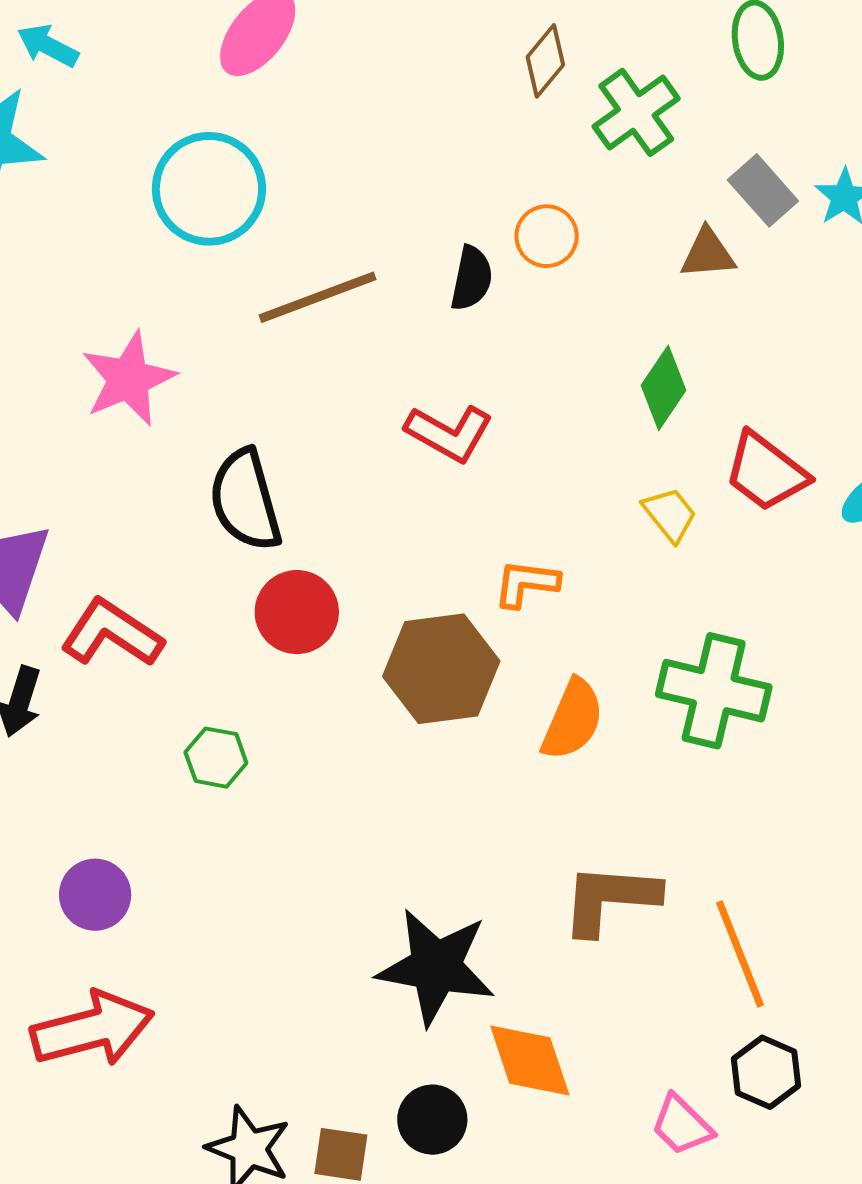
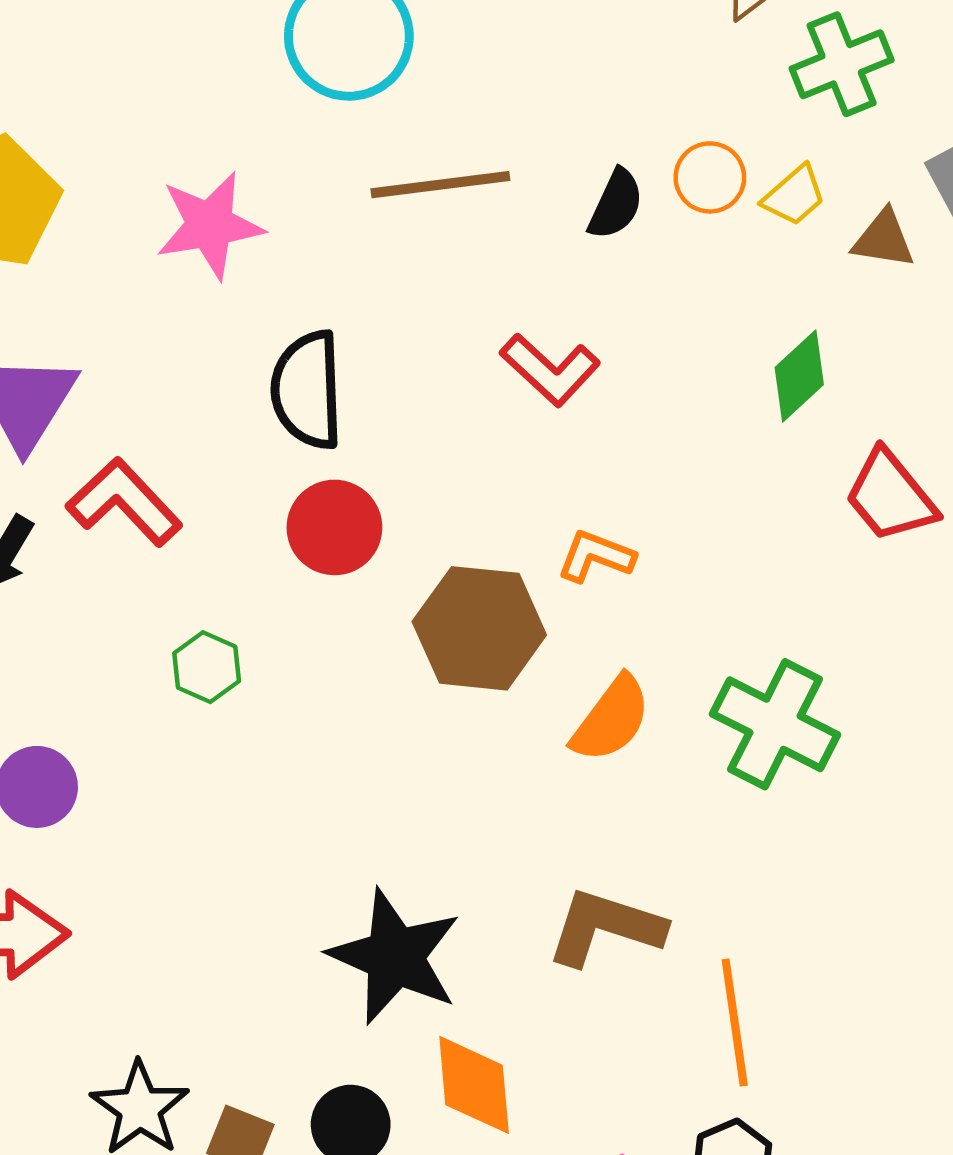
yellow trapezoid: (670, 515) -> (794, 196), moved, turned 74

